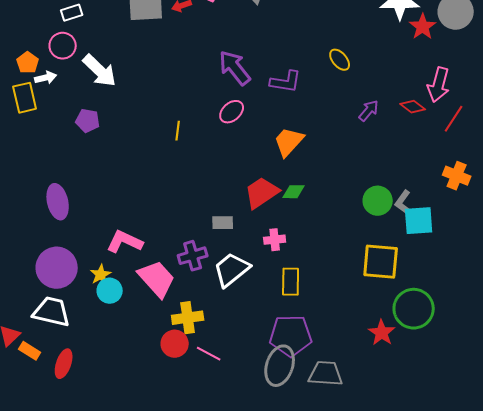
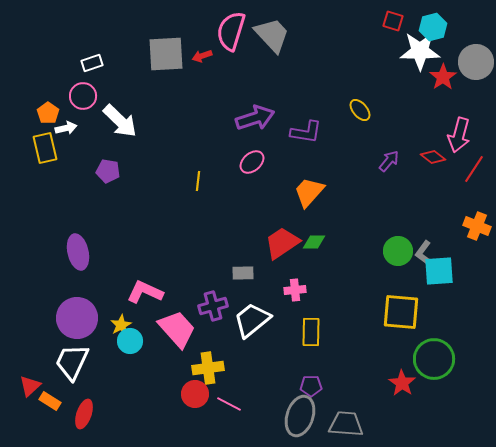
purple arrow: (235, 68) -> (255, 118), turned 111
white trapezoid: (52, 312) -> (72, 362), turned -78
purple pentagon: (291, 336) -> (311, 386), size x0.5

